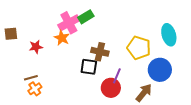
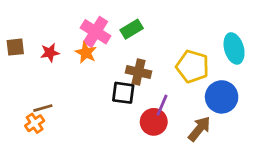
green rectangle: (86, 17) -> (132, 29), moved
pink cross: (69, 23) -> (96, 32), turned -30
red star: (36, 47) -> (50, 53), moved
orange cross: (35, 89) -> (35, 123), moved

